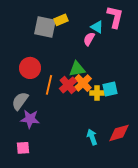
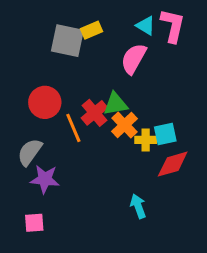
cyan triangle: (97, 27) -> (146, 26), moved
pink semicircle: (89, 39) -> (134, 59), size x1.5
orange line: (49, 85) -> (73, 128), turned -36
red cross: (68, 85) -> (94, 113), moved
red diamond: (119, 133) -> (173, 164), moved

